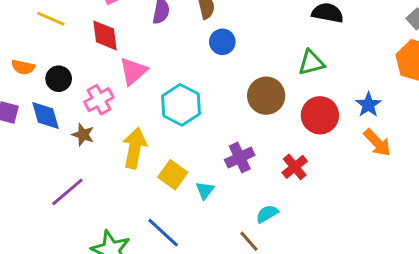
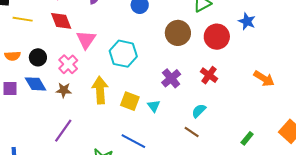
orange arrow: (377, 143) -> (264, 79), moved

